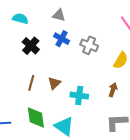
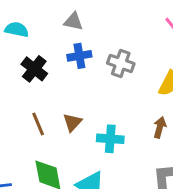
blue cross: (62, 39) -> (79, 56), turned -35
brown line: (31, 83) -> (38, 124), turned -35

